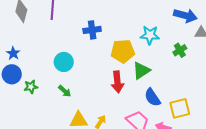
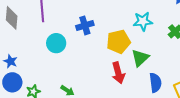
cyan circle: (64, 62) -> (56, 43), moved
blue semicircle: (152, 97) -> (155, 83), turned -144

